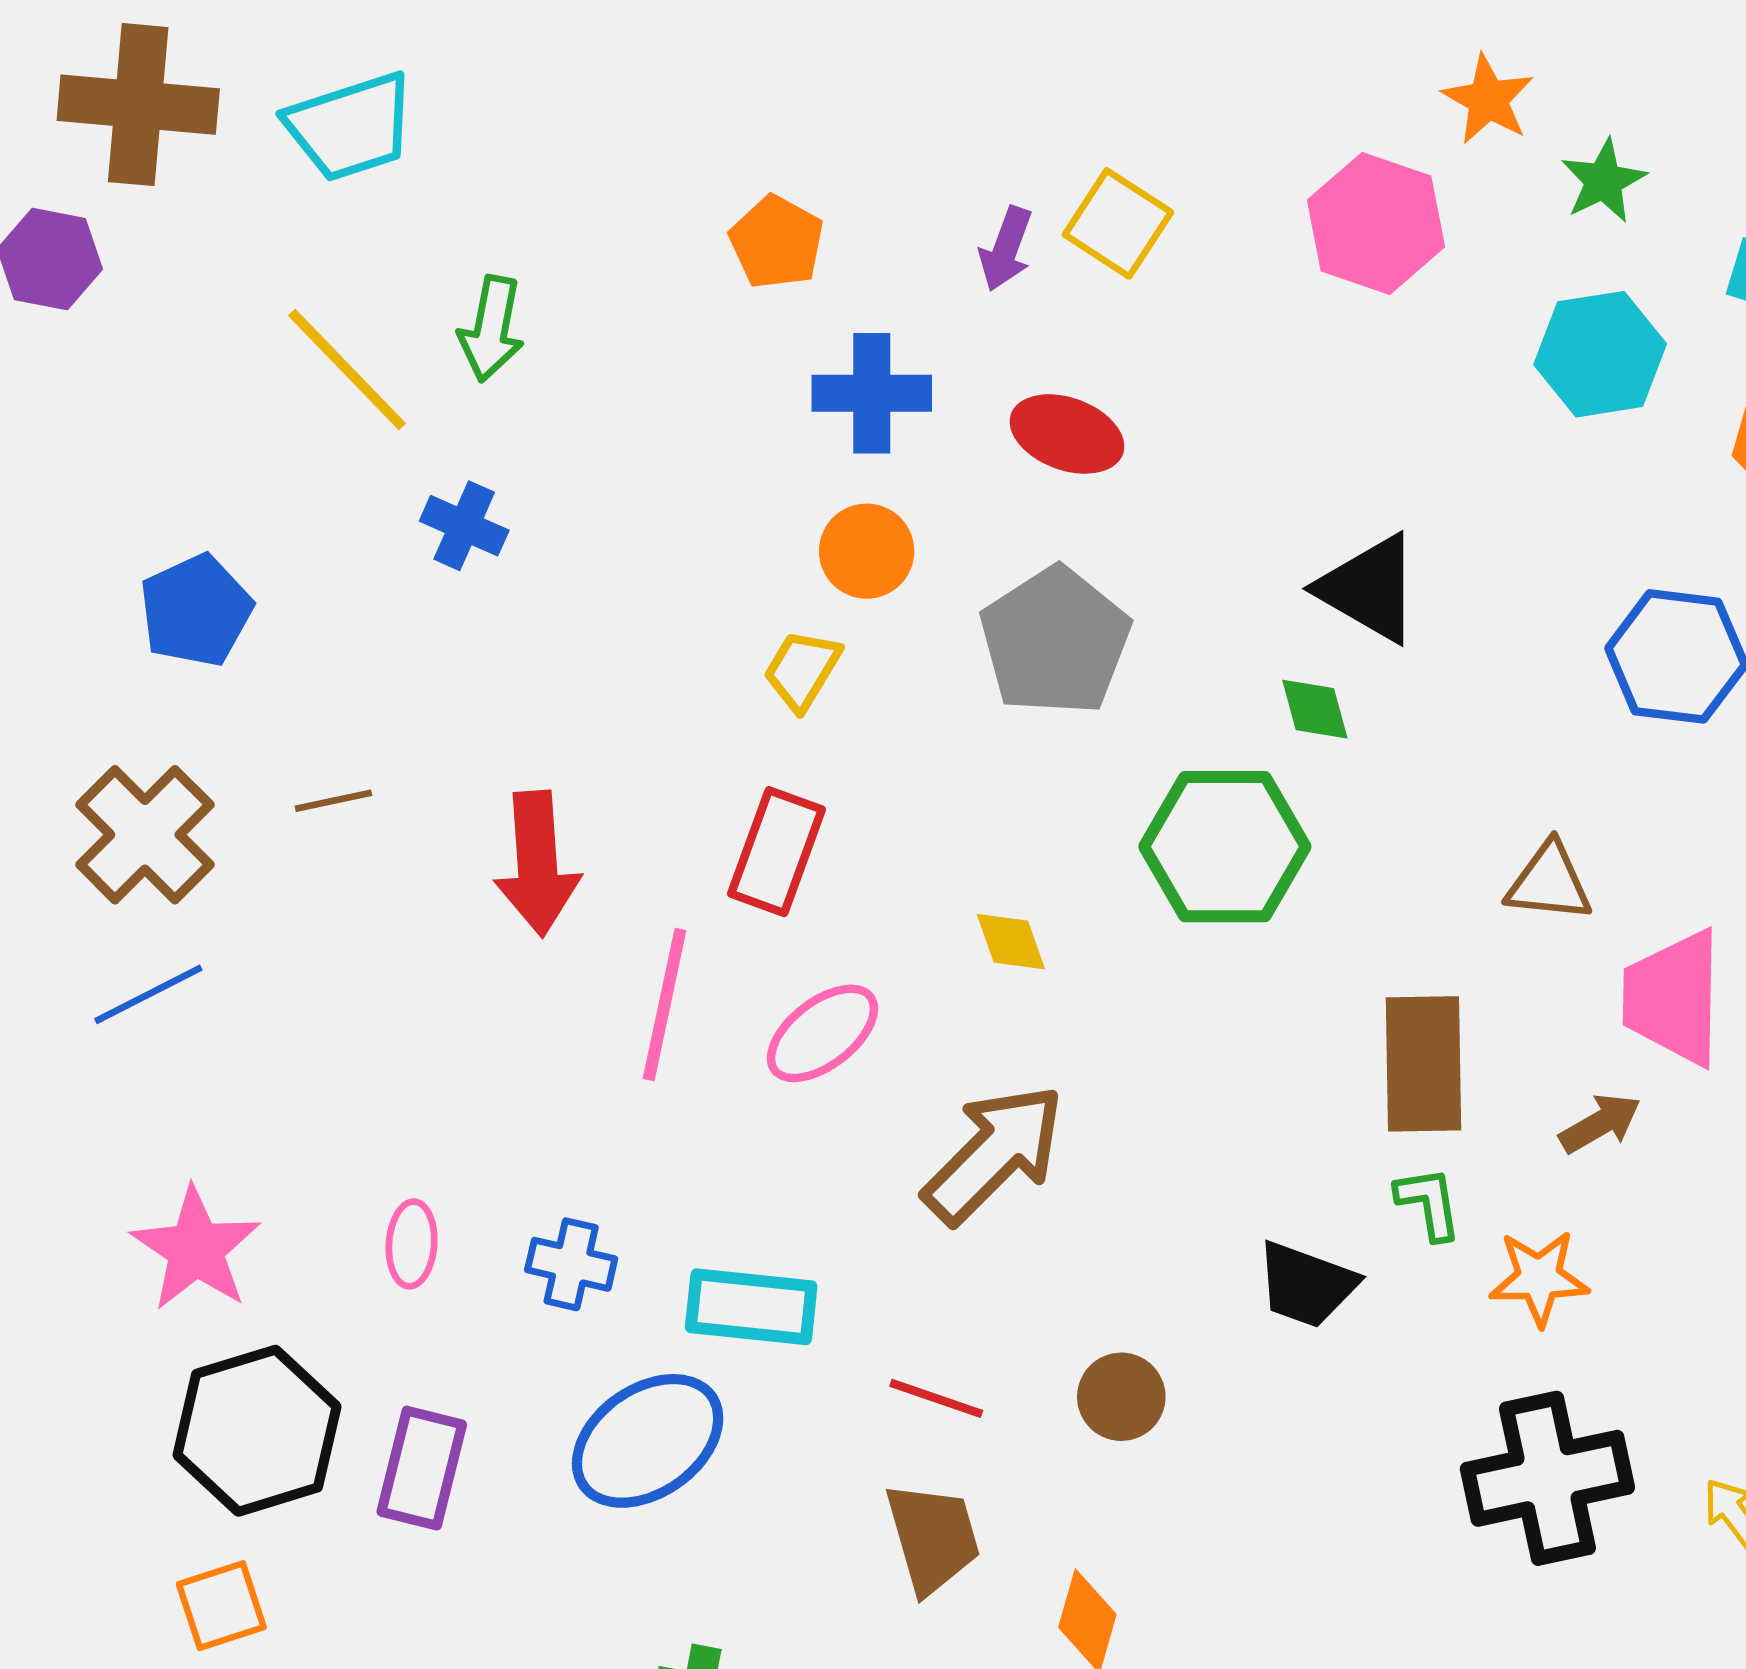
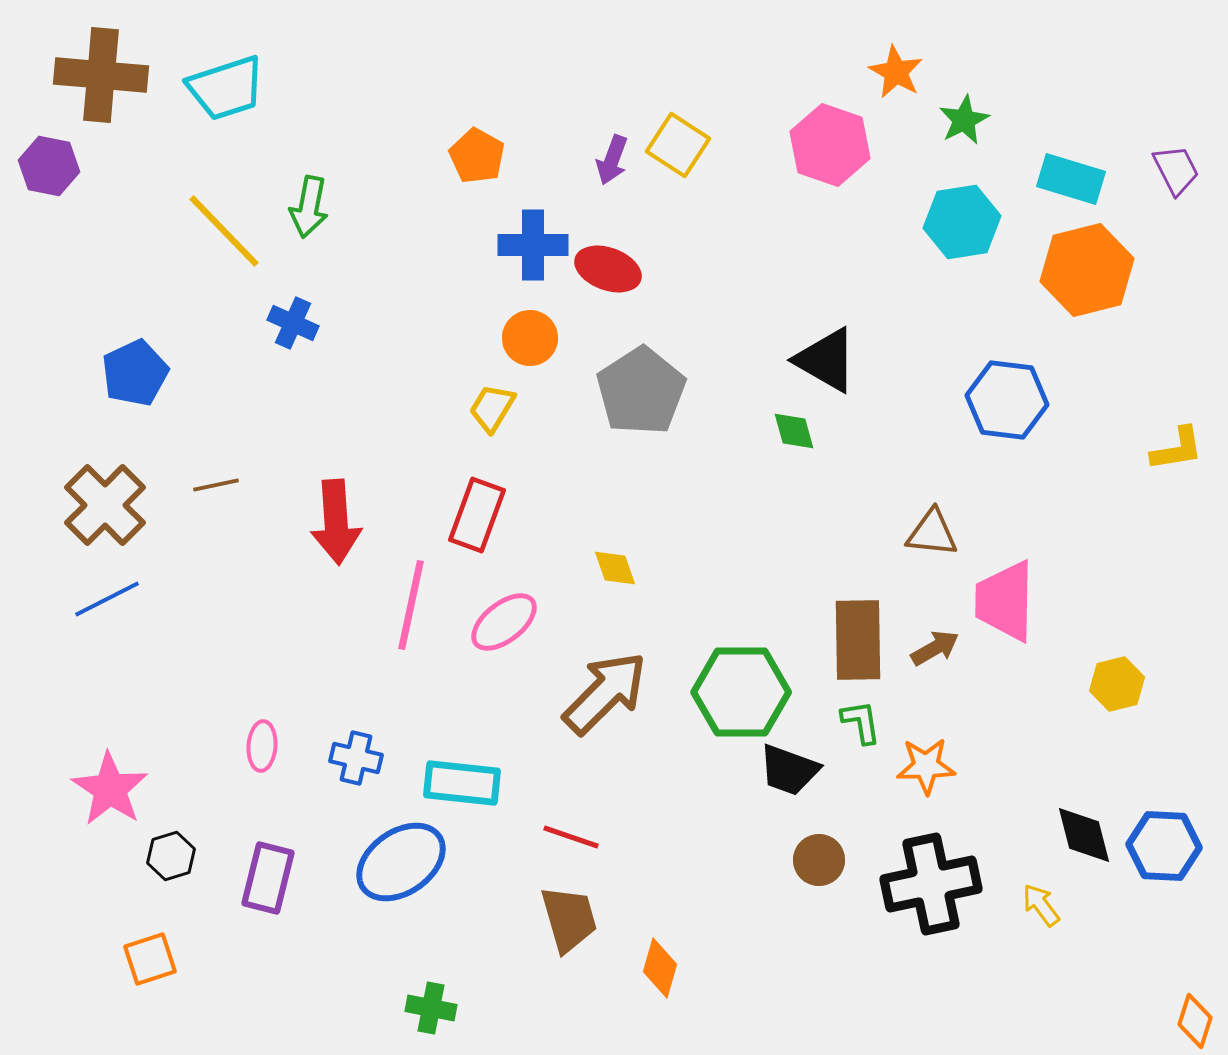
red ellipse: (1067, 434) -> (608, 269), moved
green hexagon: (1225, 847) -> (741, 692), moved
brown arrow: (1600, 1123) -> (935, 648), moved
pink star: (196, 1249) -> (110, 789), moved
brown circle: (1121, 1397) -> (819, 860), moved
black hexagon: (257, 1431) -> (171, 856), size x0.5

